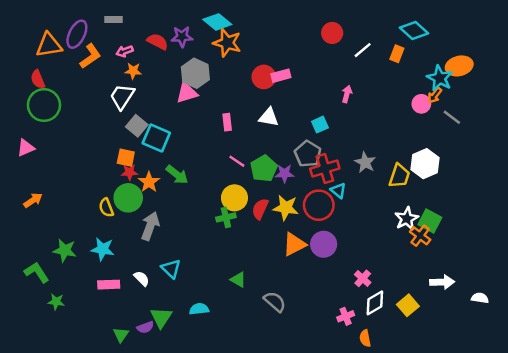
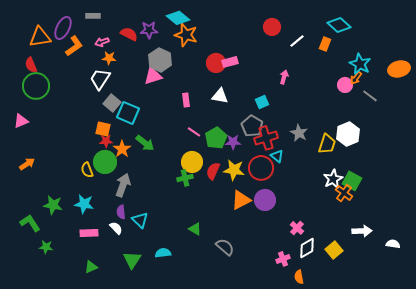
orange ellipse: (459, 66) -> (399, 69), moved
purple semicircle: (145, 327) -> (121, 212), moved, turned 104
green triangle: (121, 335) -> (91, 267), moved, turned 32

